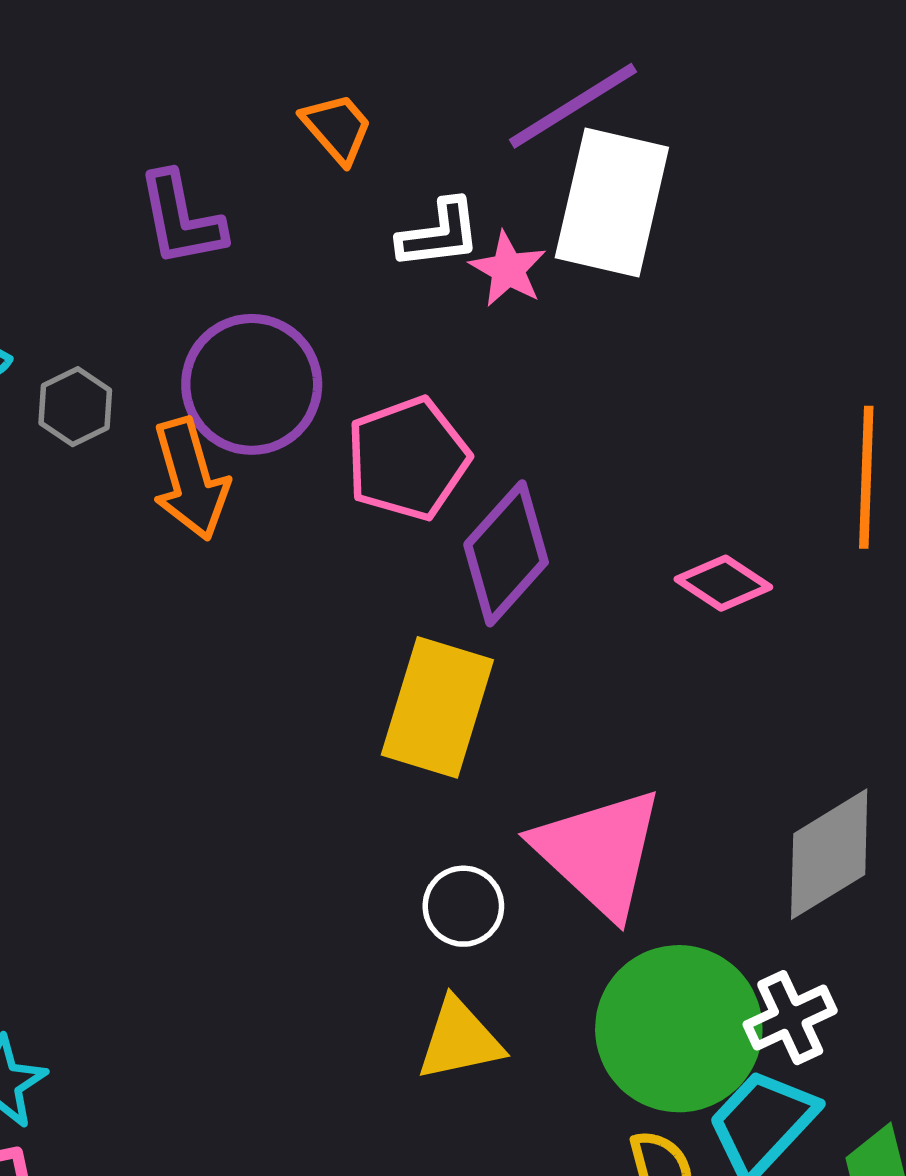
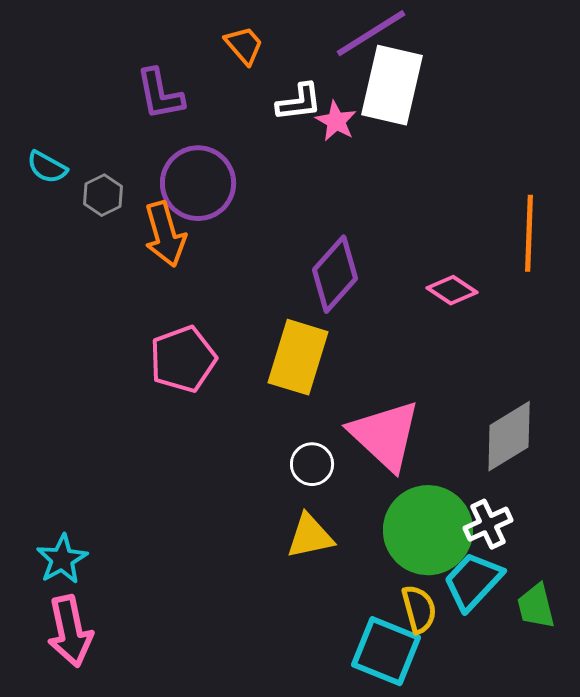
pink pentagon: (408, 459) -> (183, 359), moved

